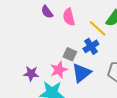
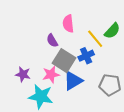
purple semicircle: (47, 12) -> (52, 41), moved
gray square: (70, 54) -> (64, 61), size x1.6

